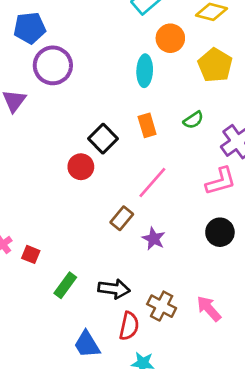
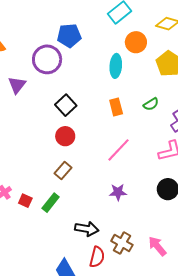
blue pentagon: (30, 28) -> (69, 36), moved
black square: (103, 139) -> (66, 105), moved
brown rectangle: (122, 218) -> (63, 171), moved
purple star: (154, 239) -> (118, 192), turned -30
green rectangle: (65, 285) -> (51, 203), moved

